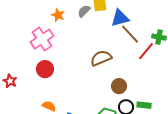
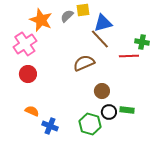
orange star: (58, 15) -> (41, 20), size x1.6
brown line: (130, 34) -> (100, 39), moved
red line: (146, 51) -> (129, 56), turned 48

